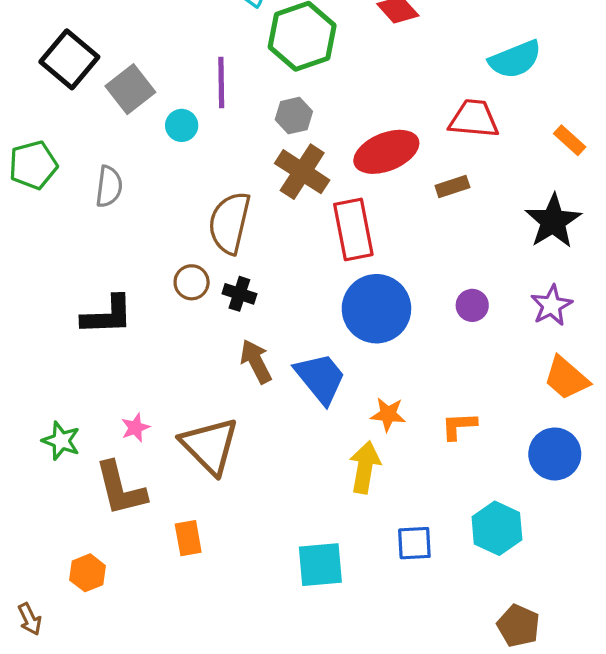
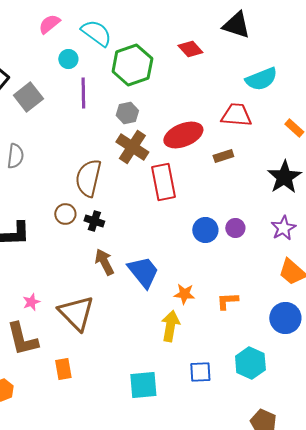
cyan circle: (182, 125) -> (68, 59), moved
blue circle: (376, 309) -> (205, 230), moved, size x0.6

